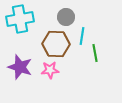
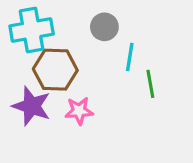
brown hexagon: (56, 44) -> (55, 70), moved

